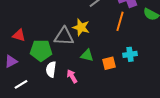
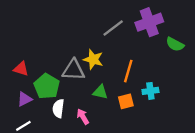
orange line: (120, 21) -> (128, 71), moved
green pentagon: (41, 50) -> (47, 86), turned 30
purple triangle: (11, 61) -> (25, 99), moved

